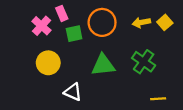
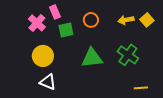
orange circle: (102, 22) -> (91, 20), size x0.6
white triangle: (73, 92) -> (48, 82), moved

